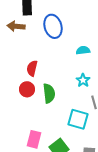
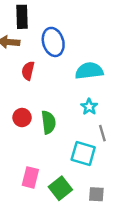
cyan semicircle: (83, 50) -> (89, 71), size x1.6
red semicircle: (32, 68) -> (28, 71), moved

